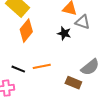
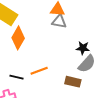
gray triangle: (82, 22) -> (59, 21), moved
black star: (64, 33) -> (83, 48), moved

